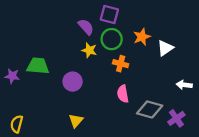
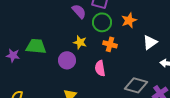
white triangle: (165, 48) -> (150, 42), moved
yellow star: (89, 50) -> (80, 42), moved
pink semicircle: (123, 94) -> (100, 68), moved

